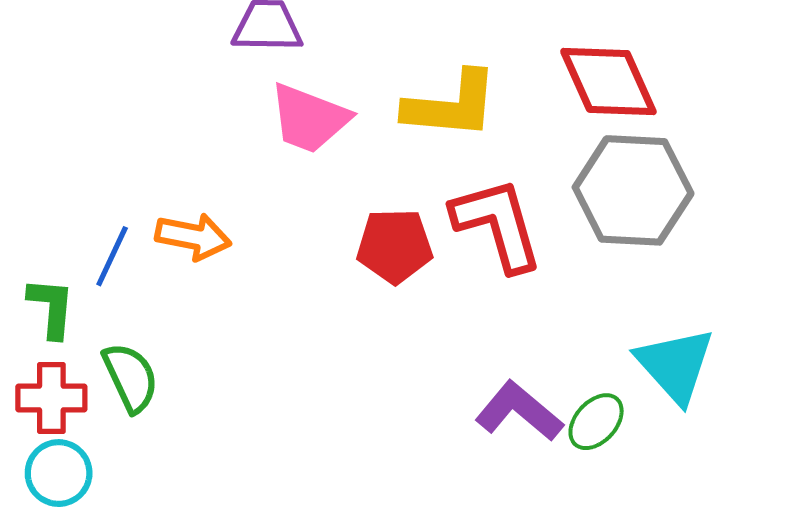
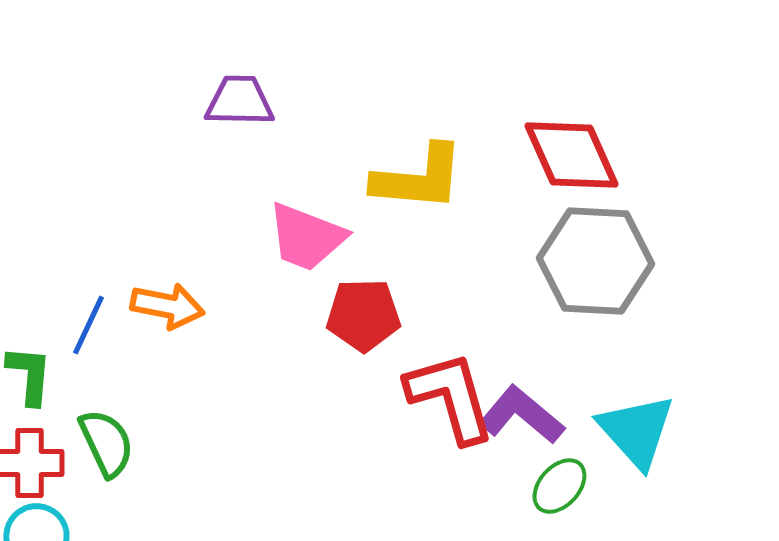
pink trapezoid: (309, 118) -> (306, 237), moved
red L-shape: (497, 224) -> (450, 397), moved
purple L-shape: (519, 411) -> (521, 415), moved

